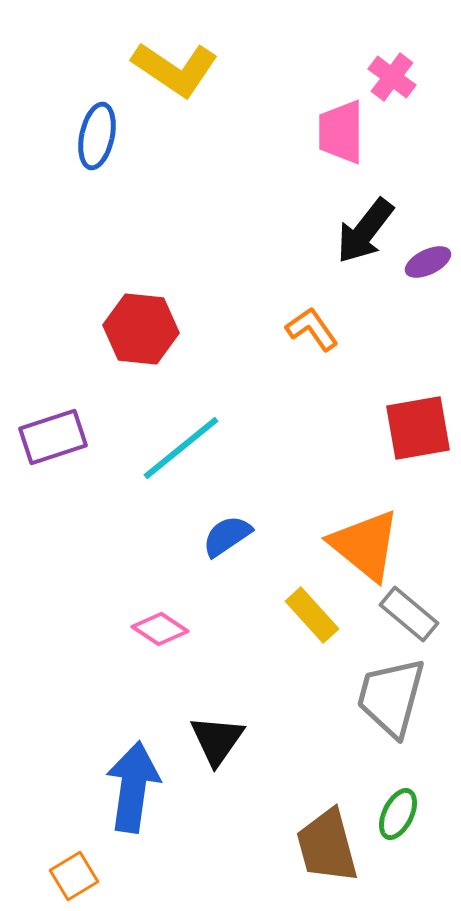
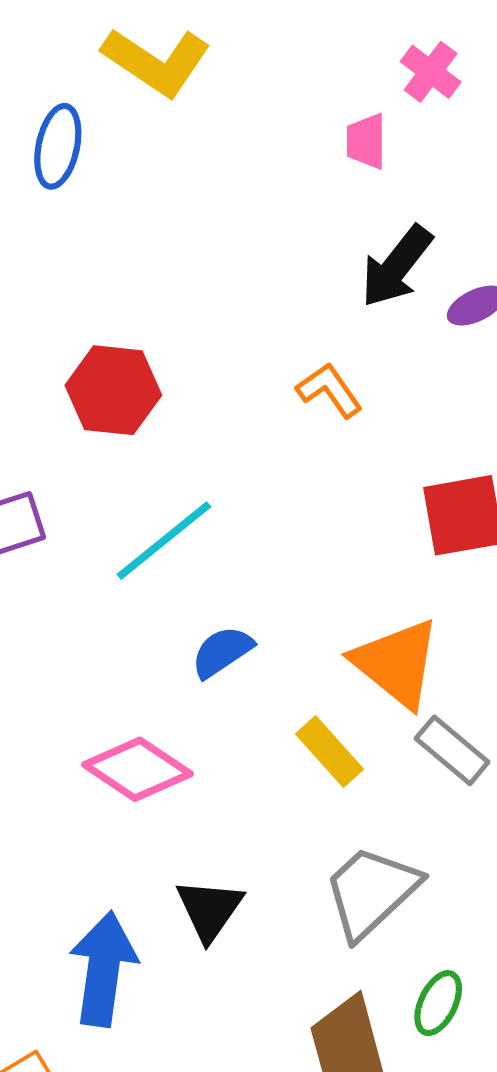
pink trapezoid: (341, 132) -> (366, 141), size x0.7
pink diamond: (160, 629) -> (137, 769), size x1.5
gray trapezoid: (391, 697) -> (371, 892), moved, turned 32

